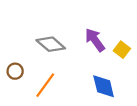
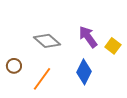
blue diamond: (104, 86) -> (84, 72), moved, turned 40

